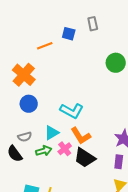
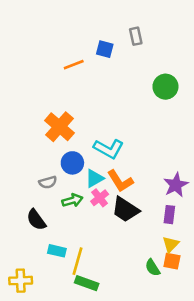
orange cross: (24, 75) -> (59, 127), moved
blue circle: (29, 104) -> (72, 163), moved
cyan triangle: (52, 133) -> (94, 178), moved
black semicircle: (15, 154) -> (36, 220), moved

